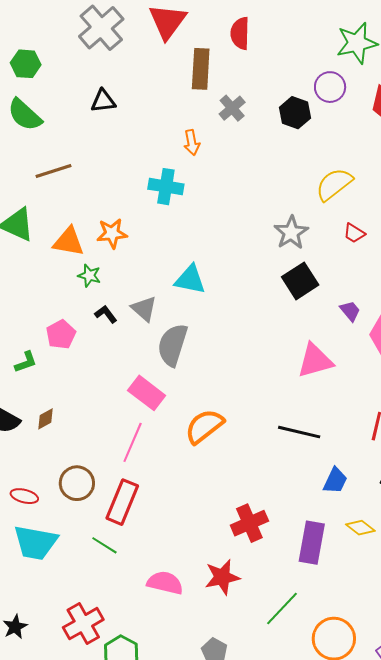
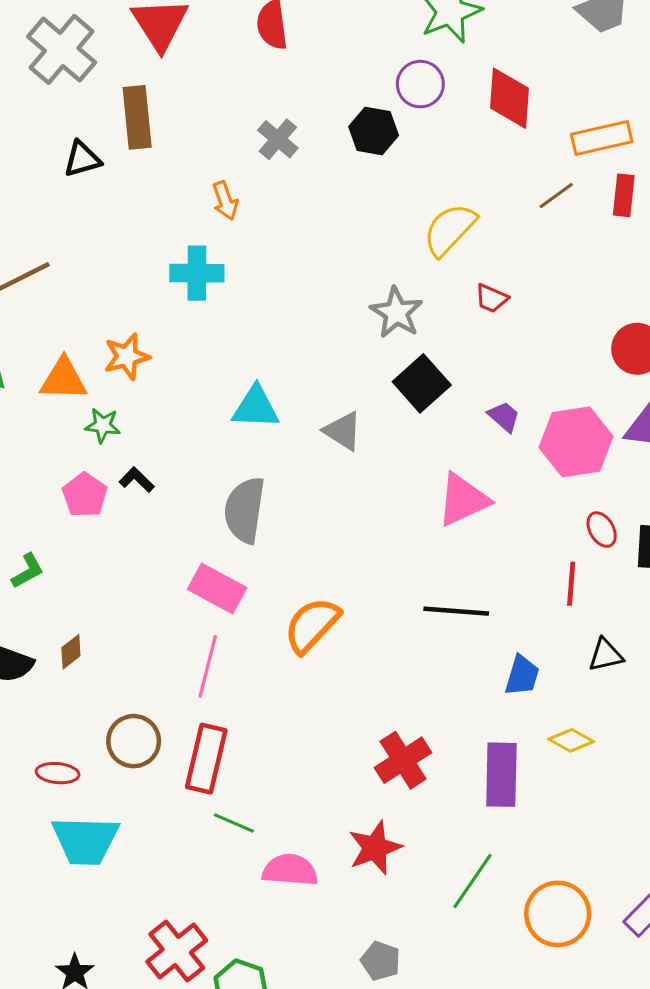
brown rectangle: (201, 69) -> (137, 117), moved
gray triangle: (144, 309) -> (343, 431), moved
pink pentagon: (61, 334) -> (85, 495), moved
green line: (104, 545) -> (234, 823), moved

